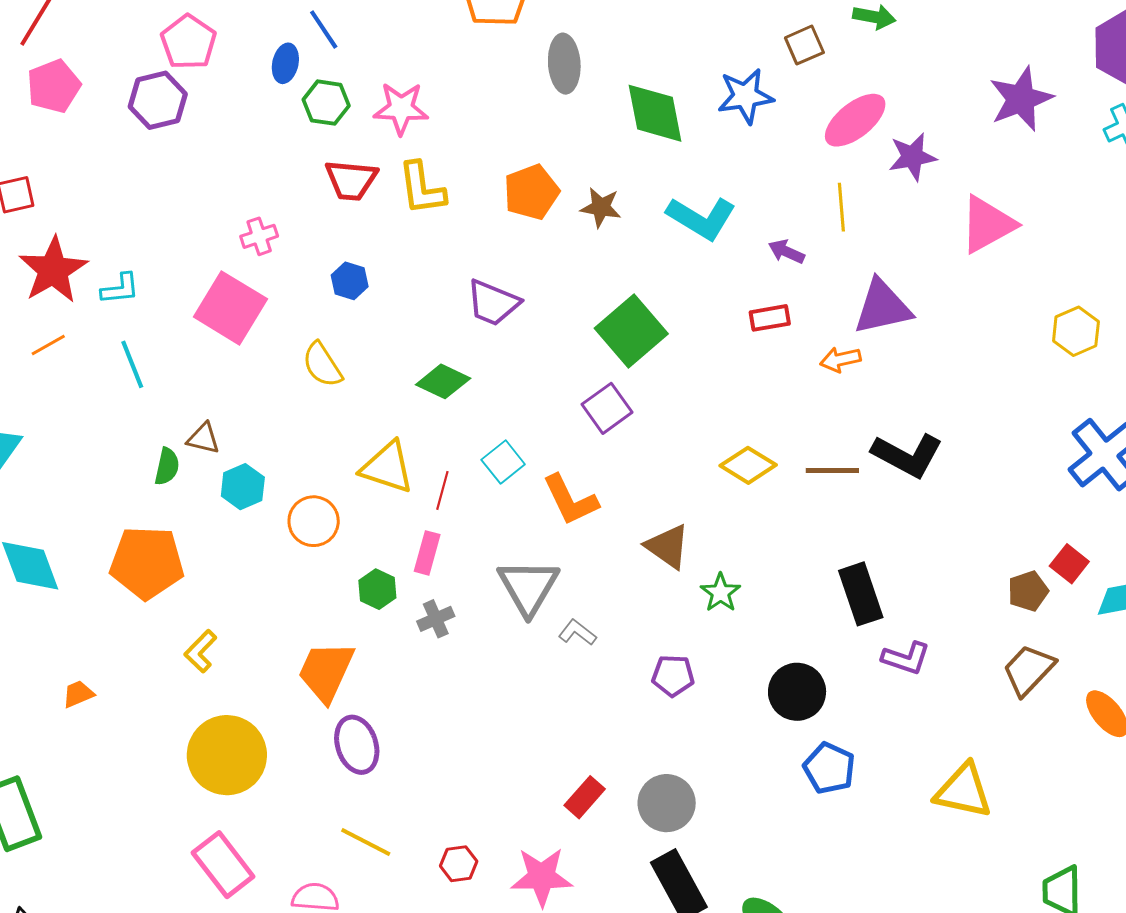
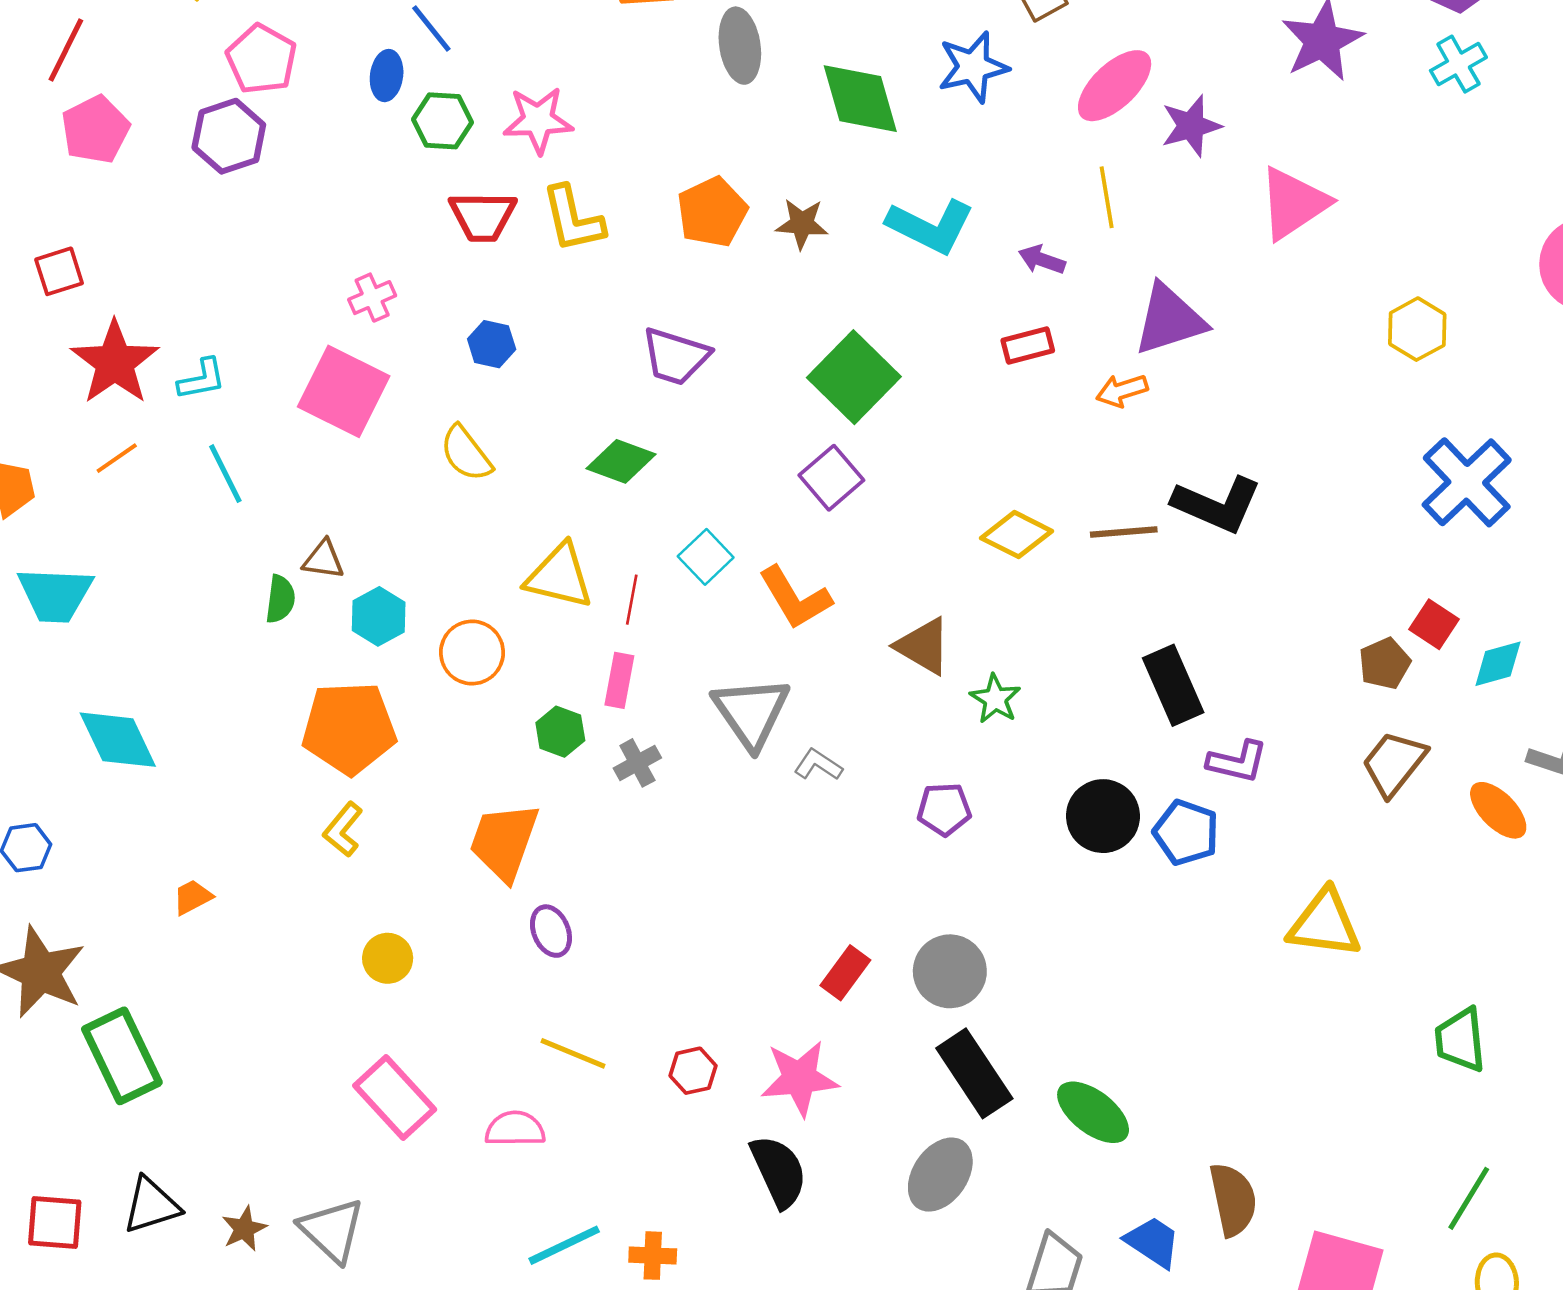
orange pentagon: (147, 563) -> (349, 728), moved
purple ellipse: (357, 745) -> (551, 931), size x0.7
yellow circle: (227, 755) -> (388, 958), size x0.5
blue pentagon: (829, 768) -> (1186, 832), moved

